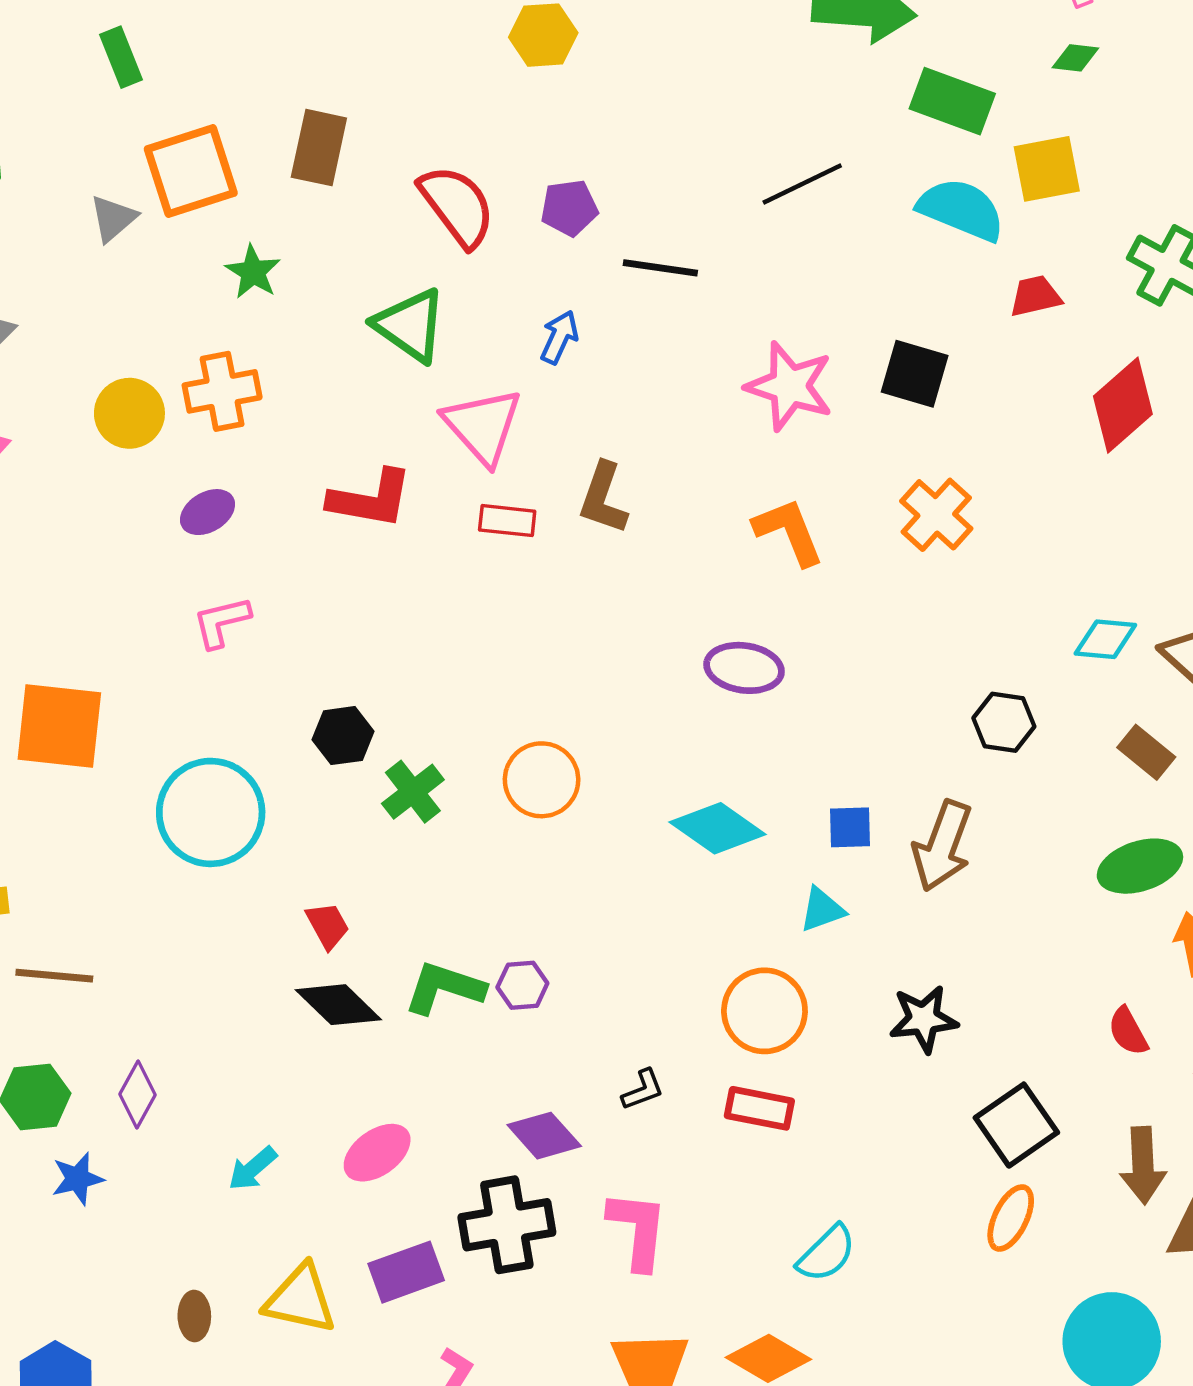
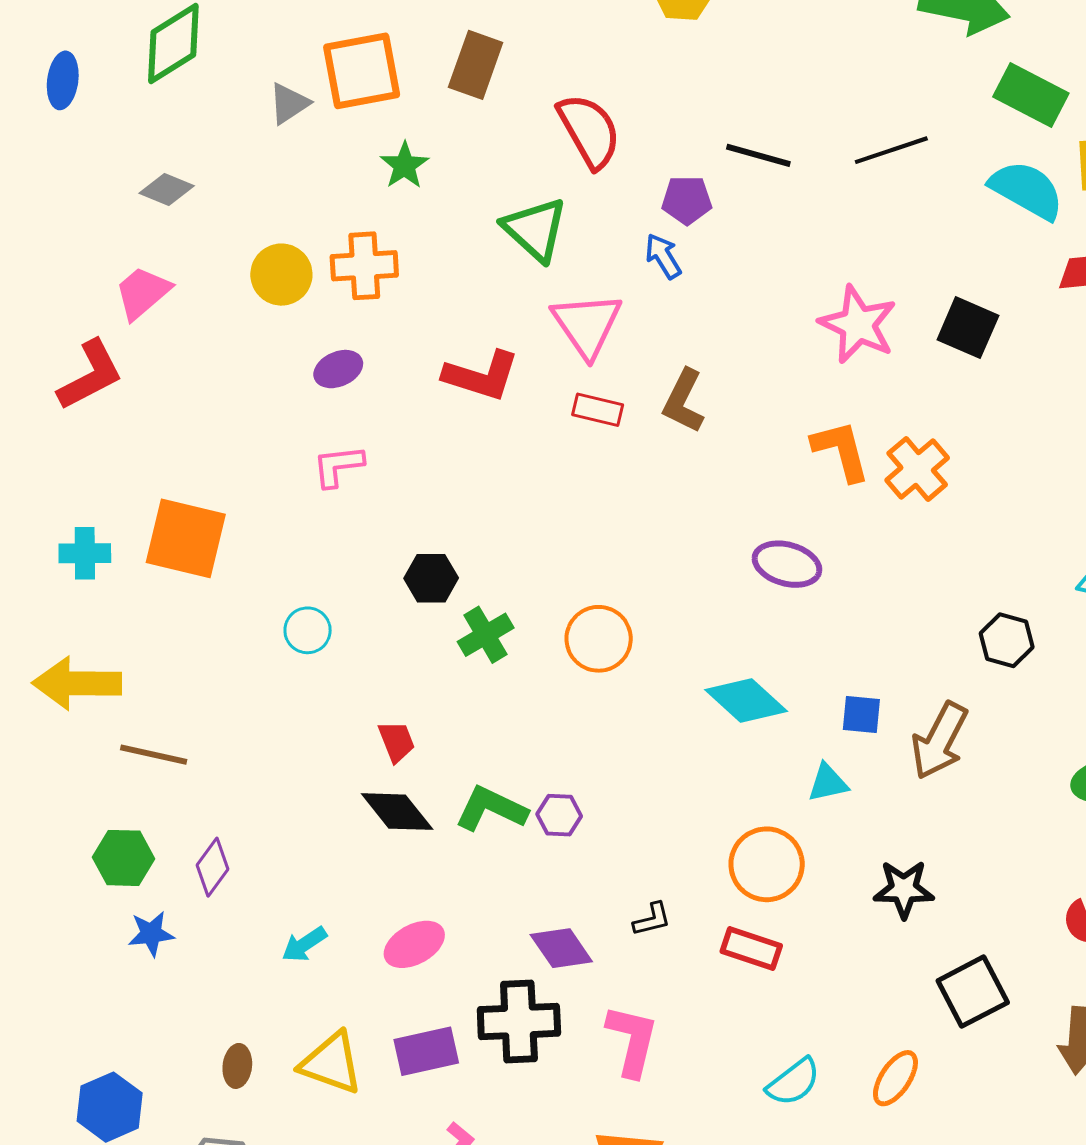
purple pentagon: (569, 208) -> (687, 200), moved
black line: (660, 268) -> (758, 155), moved
blue arrow: (559, 337) -> (663, 256), turned -63
orange cross: (936, 515) -> (917, 469), moved
cyan circle: (211, 812) -> (308, 630), size x0.5
orange ellipse: (1011, 1218) -> (895, 1078), moved

